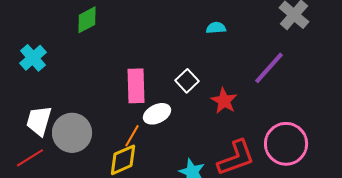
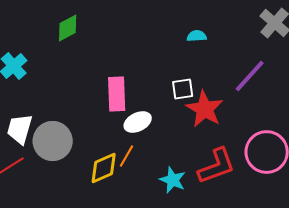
white square: (187, 81) -> (183, 89), moved, turned 35
red star: (224, 101) -> (205, 109), size x1.4
orange line: (132, 136) -> (127, 156), moved

